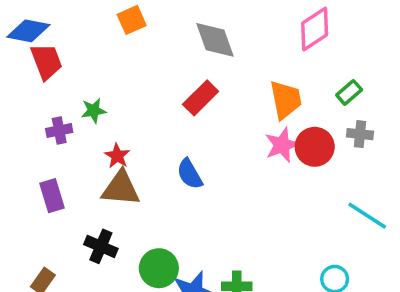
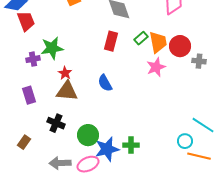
green rectangle: (349, 92) -> (141, 38), moved
red rectangle: (201, 98) -> (111, 41), turned -30
green star: (94, 111) -> (52, 48), size x1.6
red circle: (315, 147) -> (180, 46), moved
cyan line: (367, 216) -> (203, 125), moved

